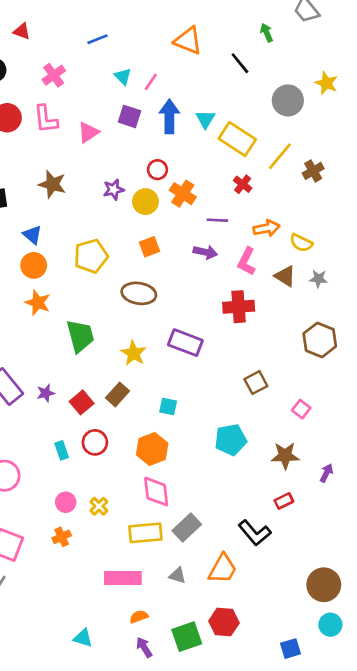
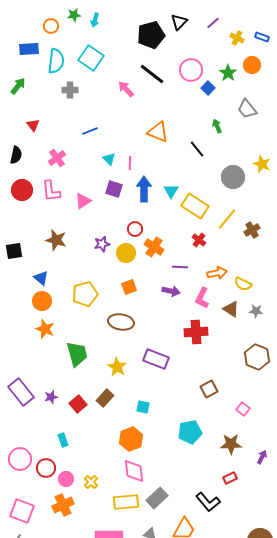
red triangle: (22, 31) -> (33, 125), turned 32
pink line: (151, 82) -> (130, 163), turned -32
red circle: (95, 442) -> (46, 468), moved
orange cross: (62, 537) -> (63, 505), size x1.5

